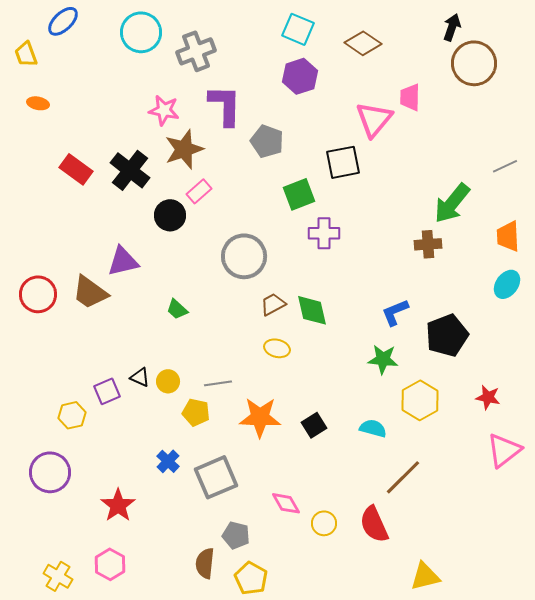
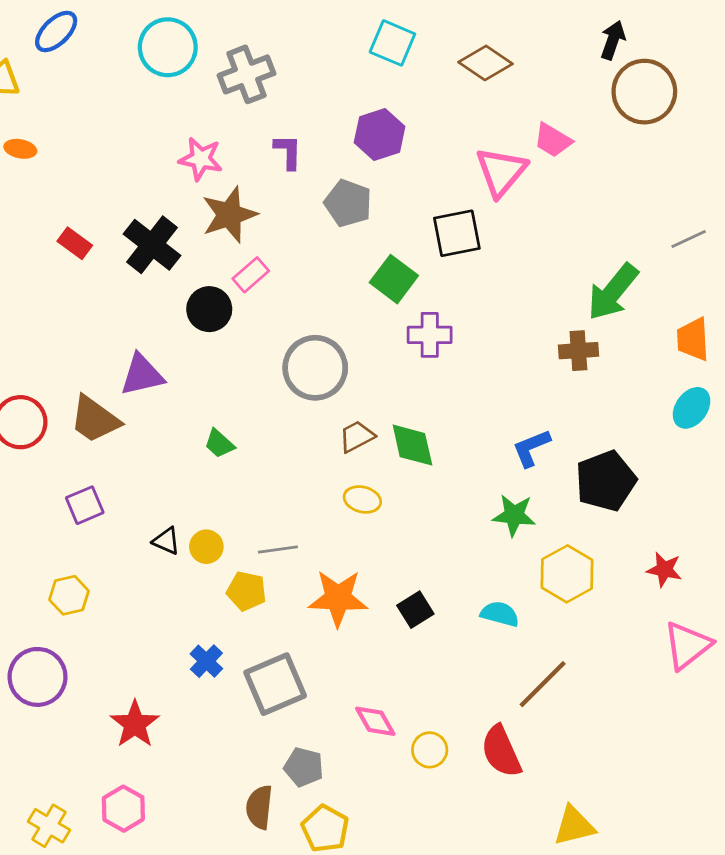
purple hexagon: (300, 76) -> (380, 135), moved
pink trapezoid: (410, 97) -> (553, 140), turned -60
purple L-shape: (225, 105) -> (288, 152), size x0.6
red rectangle: (76, 169) -> (75, 243), size x0.7
green square: (299, 194) -> (394, 279), turned -32
purple square: (107, 391) -> (85, 505), moved

